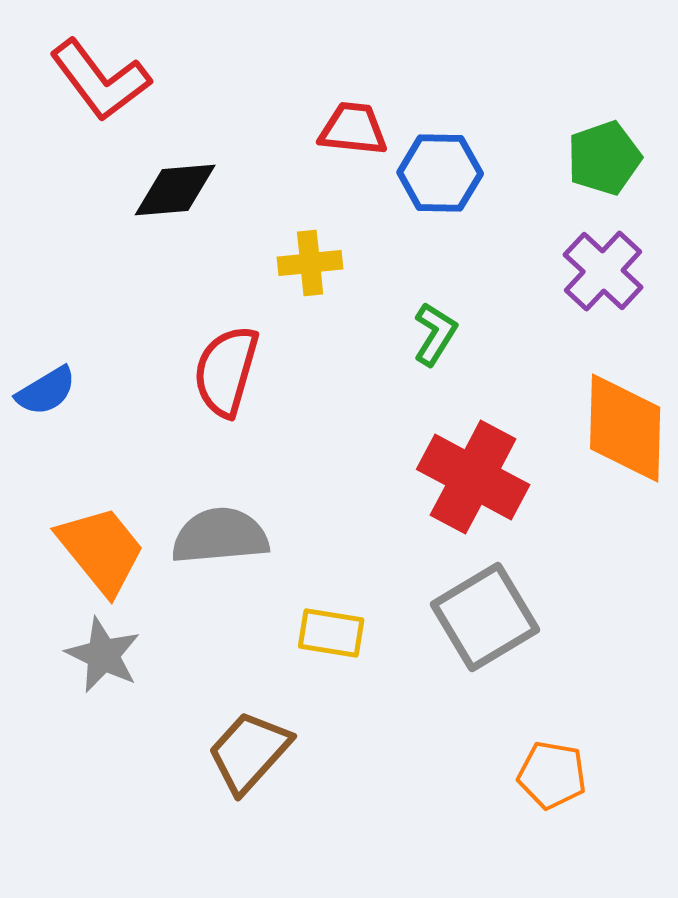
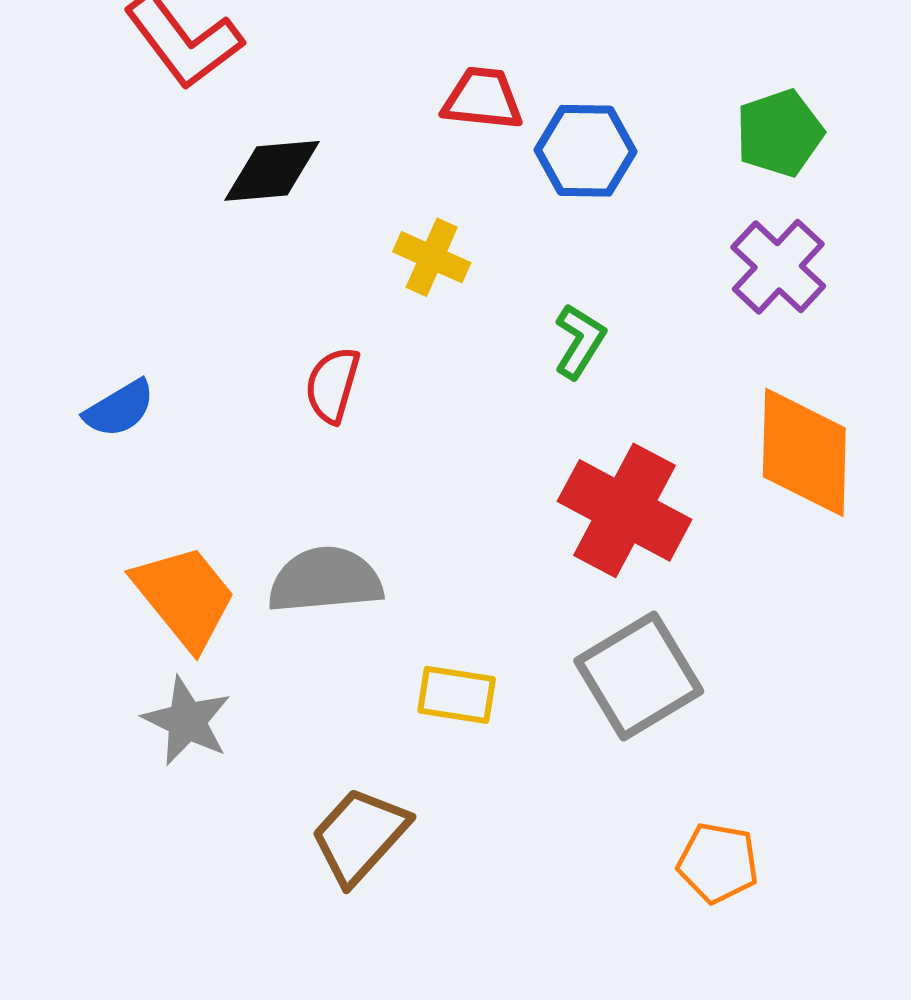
yellow cross: (310, 263) -> (432, 257), turned 30
red semicircle: (226, 371) -> (332, 385), size x0.7

